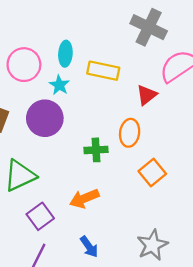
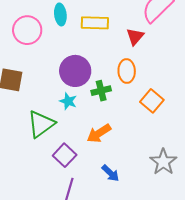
cyan star: (59, 85) -> (68, 101), moved
purple circle: (45, 118) -> (75, 71), moved

